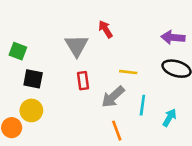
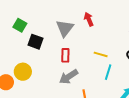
black square: (33, 79) -> (35, 42), moved
gray arrow: (113, 97) -> (69, 77), moved
cyan line: (142, 105) -> (108, 72), moved

